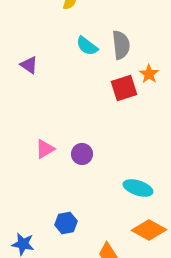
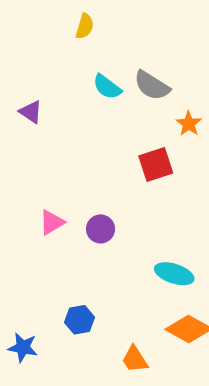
gray semicircle: (121, 45) -> (152, 86), turned 128
red square: (124, 88) -> (156, 164), moved

